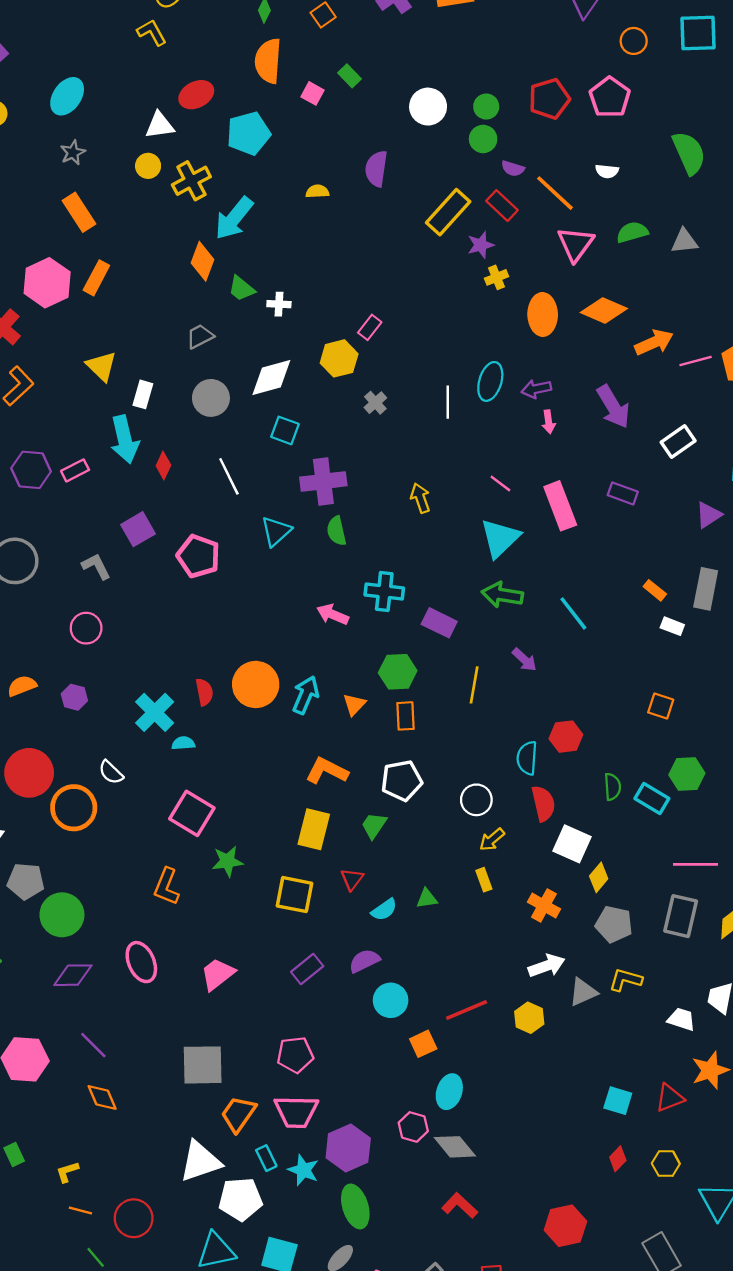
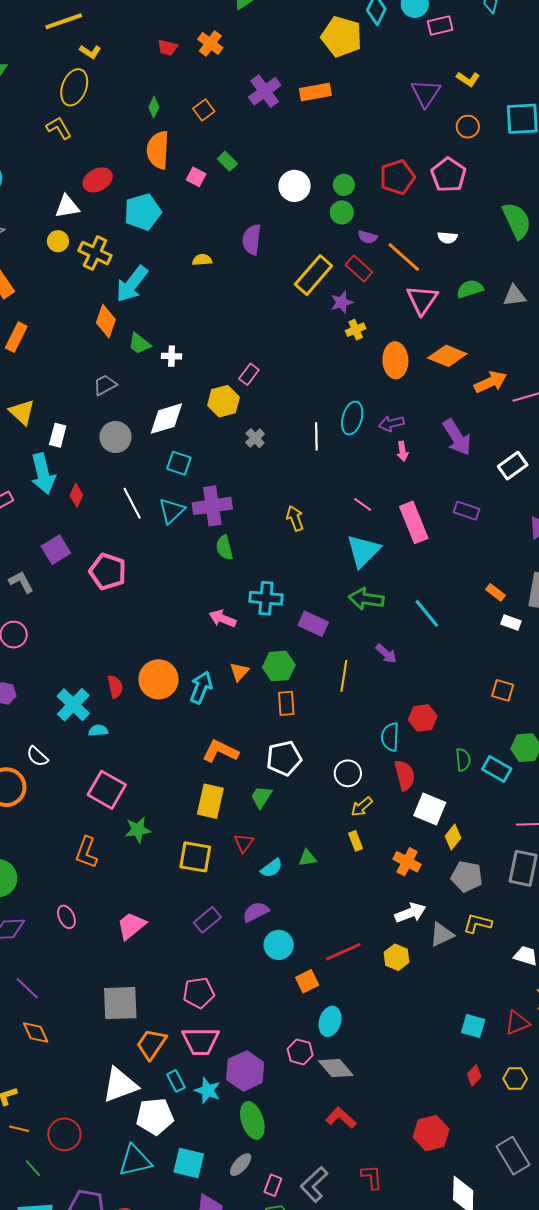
yellow cross: (191, 181) -> (95, 253), turned -36
cyan triangle: (276, 531) -> (172, 511), moved
orange triangle: (354, 704) -> (239, 672), moved
pink ellipse: (141, 962) -> (66, 917), size x0.7

